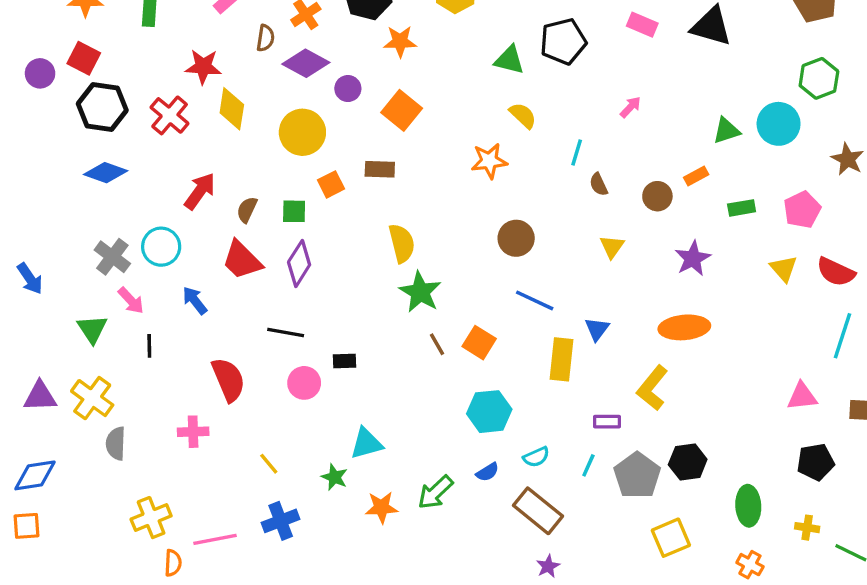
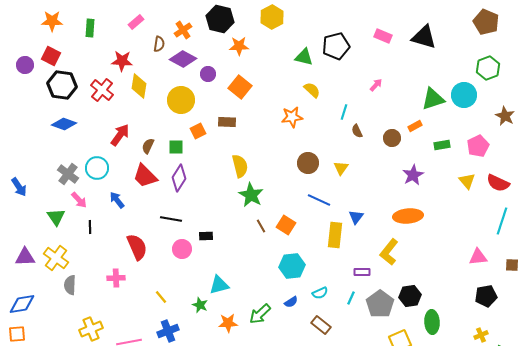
green triangle: (726, 131) -> (433, 99), size x1.4
yellow triangle: (612, 247) -> (341, 168), moved
green ellipse: (748, 506) -> (432, 322), moved
brown rectangle: (538, 511) -> (321, 325), size x0.7
yellow cross: (807, 528) -> (481, 335), turned -32

